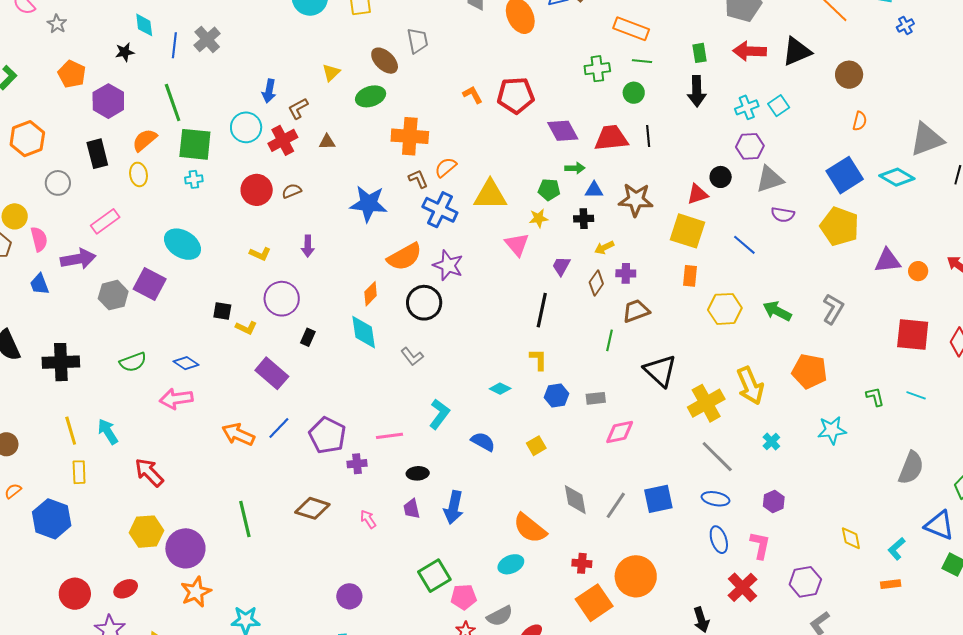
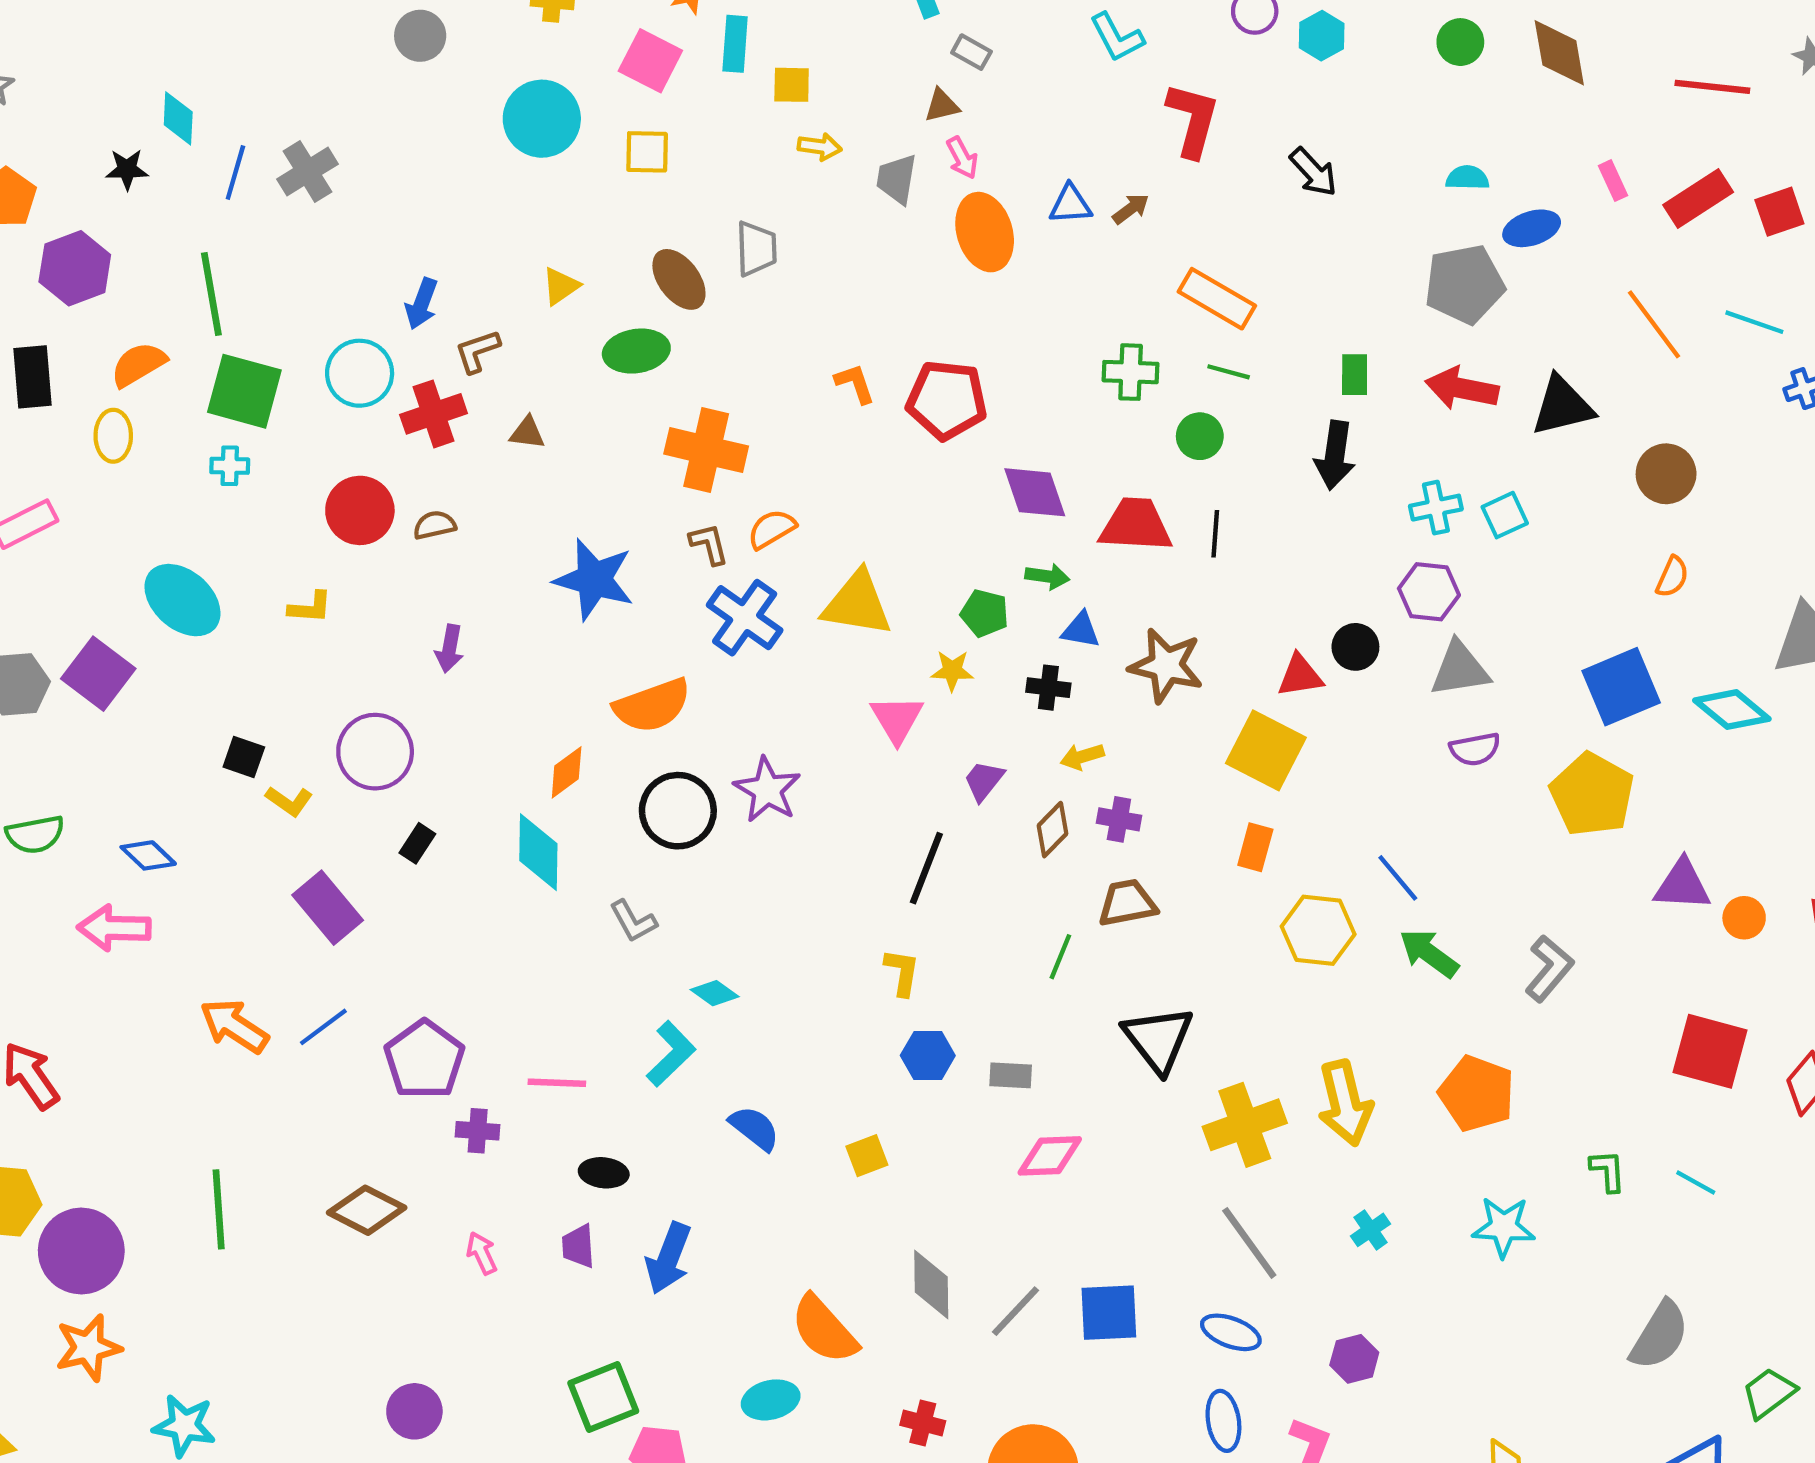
purple semicircle: (783, 215) -> (1475, 749), turned -30
blue line: (744, 245) -> (1398, 878), moved
yellow L-shape: (260, 254) -> (310, 607), moved, turned -30
purple star: (448, 265) -> (767, 790), moved
cyan diamond: (500, 389) -> (715, 993), moved

